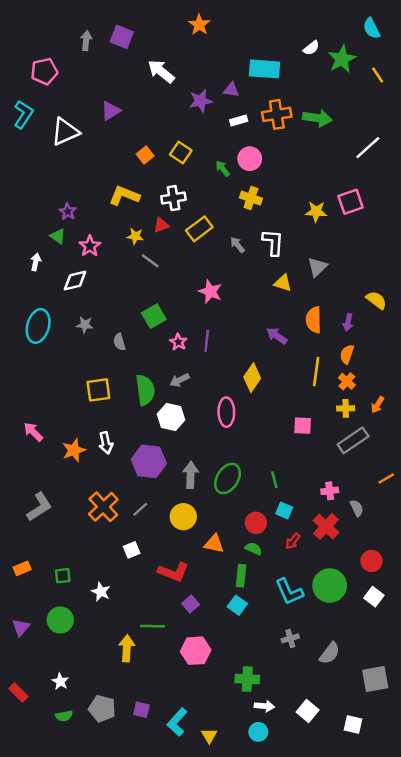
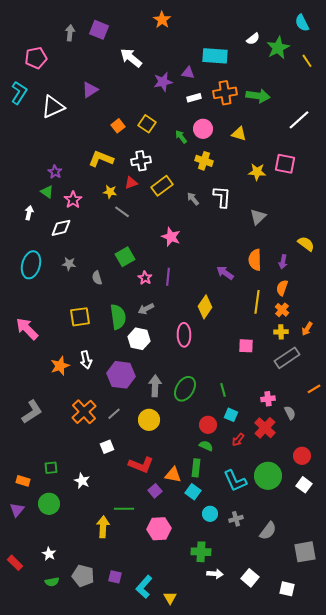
pink square: (351, 202) -> (285, 164), turned 30
yellow triangle: (283, 283) -> (239, 134), moved
pink arrow: (33, 432) -> (27, 329), moved, size x1.4
orange triangle: (214, 544) -> (173, 475), moved
orange rectangle: (22, 568) -> (23, 481), moved, turned 40
cyan circle: (258, 732) -> (210, 514), moved

